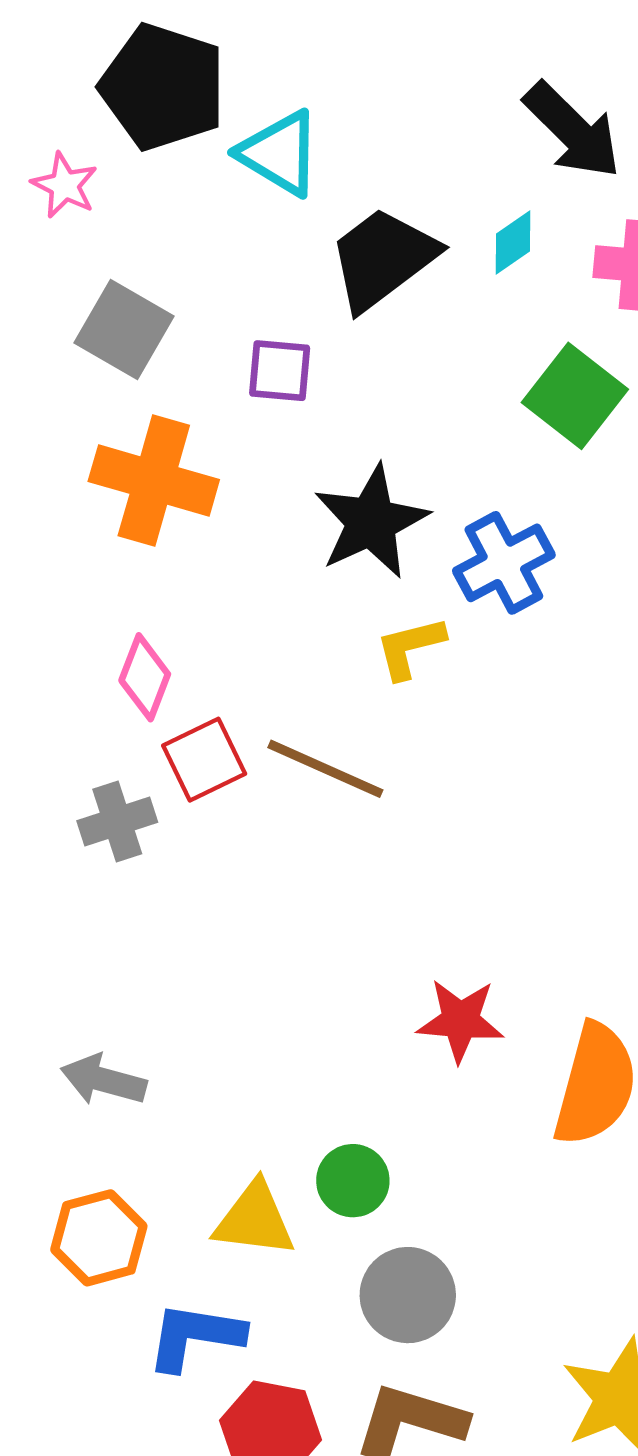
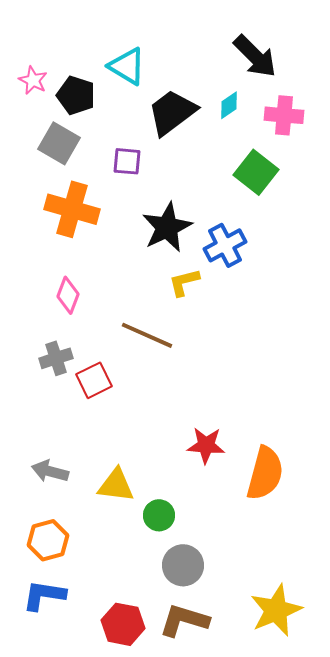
black pentagon: (163, 87) -> (76, 95), moved, size x0.7
red square: (204, 760) -> (94, 380), moved
yellow triangle: (254, 1220) -> (116, 485), moved
blue L-shape: (195, 1336) -> (44, 595), moved

